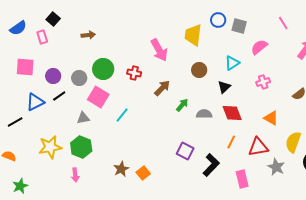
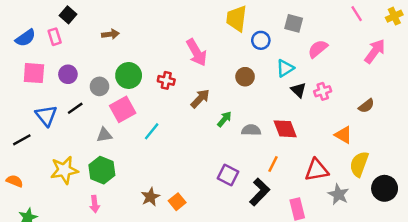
blue circle: (218, 20) -> (261, 40), moved
pink line: (283, 23) -> (357, 14), moved
blue semicircle: (18, 28) -> (25, 38), moved
yellow trapezoid: (193, 35) -> (237, 18), moved
purple circle: (53, 76) -> (68, 74), moved
black triangle: (224, 87) -> (298, 90), moved, turned -32
pink square: (98, 97) -> (123, 109), turned 30
blue triangle: (35, 102) -> (46, 116), turned -42
orange triangle: (271, 118) -> (343, 135), moved
orange line: (231, 142) -> (273, 164), moved

